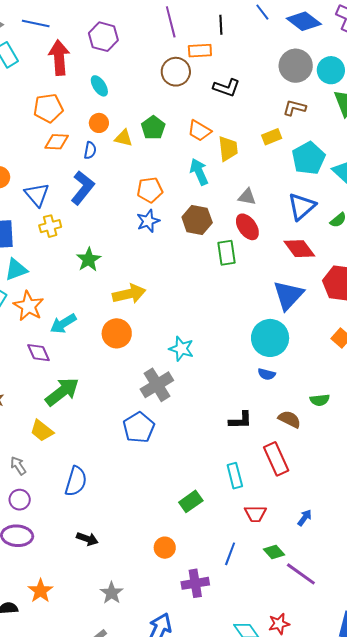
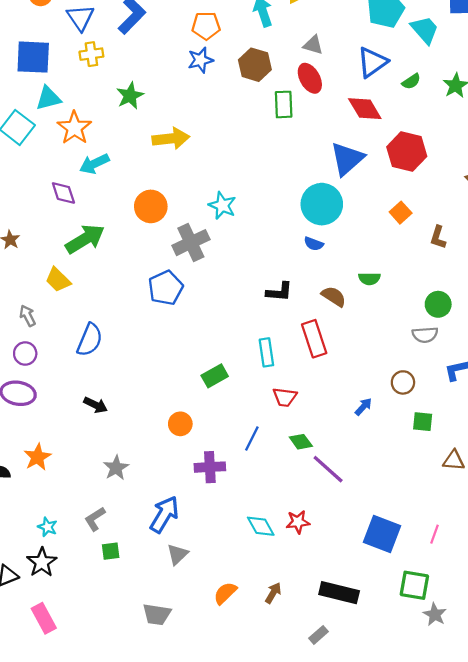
orange star: (29, 306) -> (74, 128), moved
orange circle: (117, 333) -> (151, 206), moved
blue arrow: (305, 518) -> (363, 407), moved

